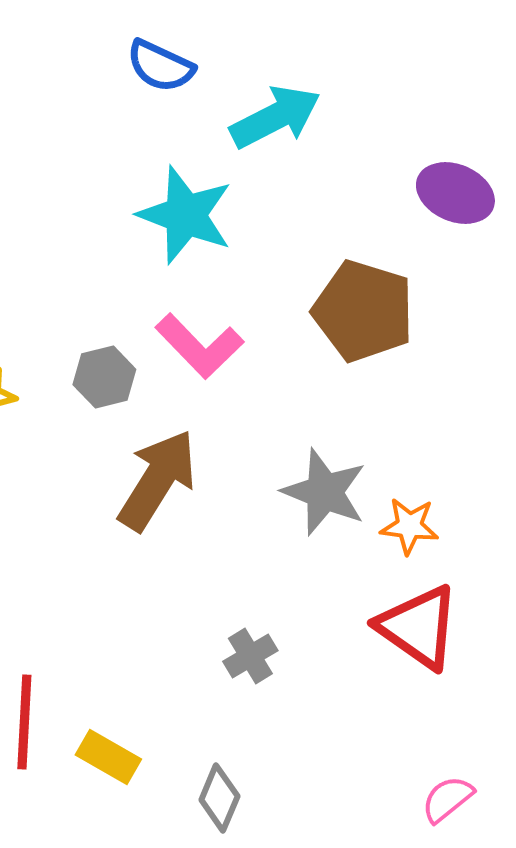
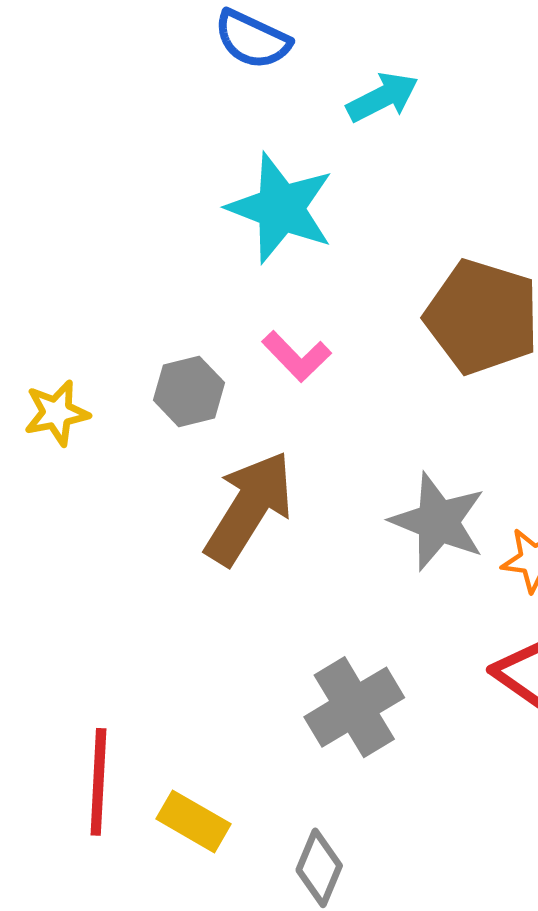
cyan arrow: (275, 117) -> (383, 97), size x0.7
pink L-shape: (199, 346) -> (297, 356), size x0.7
gray cross: (250, 656) -> (354, 707), size x1.6

